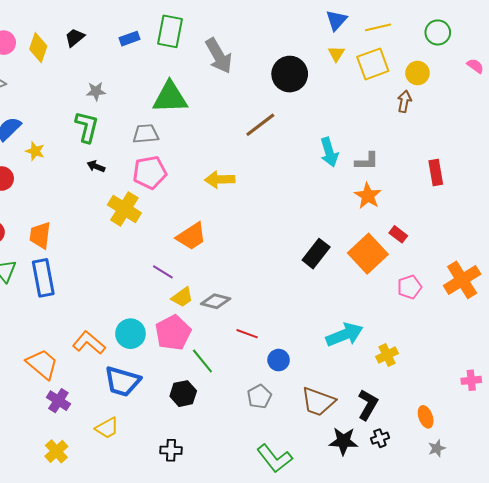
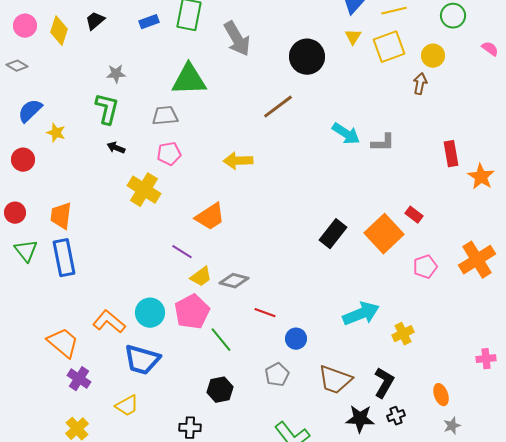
cyan arrow: (329, 152) -> (346, 134), turned -40
pink pentagon: (150, 172) -> (169, 154), size x0.7
orange star: (368, 196) -> (481, 177), moved
black hexagon: (183, 394) -> (220, 390), moved

